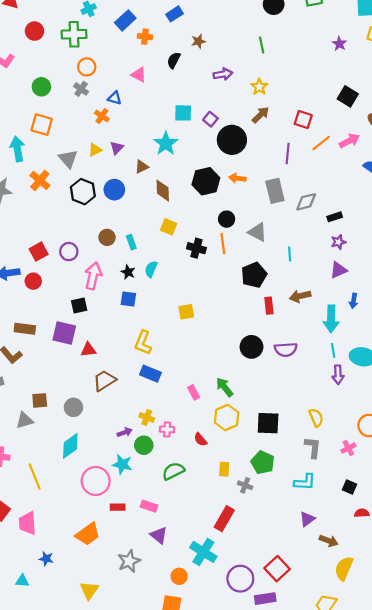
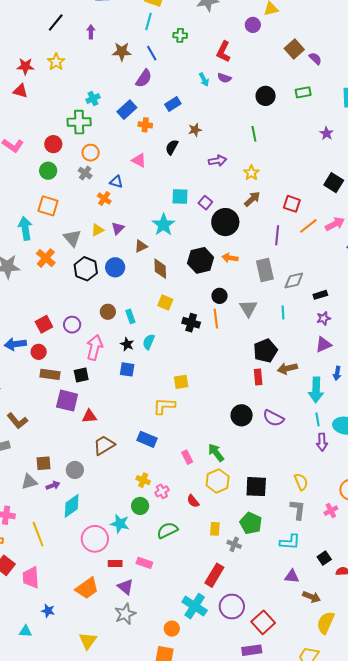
red circle: (35, 31) -> (53, 144), moved
gray triangle: (257, 232) -> (248, 308), turned 30
cyan line: (290, 254) -> (283, 312), moved
black pentagon: (254, 275) -> (265, 351), moved
brown rectangle: (25, 329) -> (50, 374), moved
yellow L-shape: (143, 343) -> (164, 406), moved, turned 70
purple semicircle: (286, 350) -> (273, 418), turned 30
pink cross: (167, 429) -> (162, 491), turned -32
purple arrow: (125, 432) -> (53, 485), moved
black square: (350, 487) -> (324, 558), moved, turned 32
purple triangle: (307, 519) -> (292, 576), turned 42
purple triangle: (159, 535) -> (125, 587), moved
purple circle: (240, 579) -> (232, 607), moved

